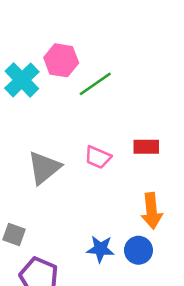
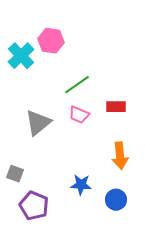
green line: (95, 84) -> (77, 85), moved
blue circle: (138, 250) -> (116, 200), moved

